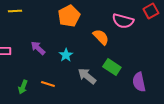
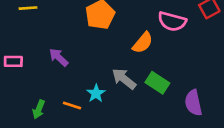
orange semicircle: (101, 37) -> (143, 43), turned 84
cyan star: (66, 55) -> (96, 93), moved
gray arrow: (87, 76) -> (124, 79), moved

